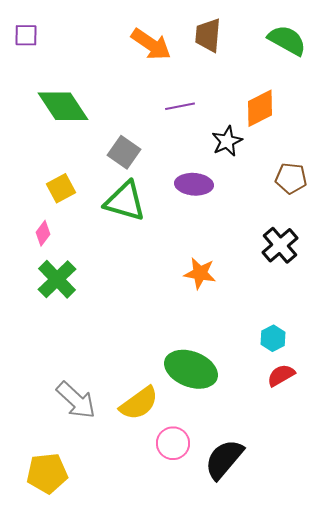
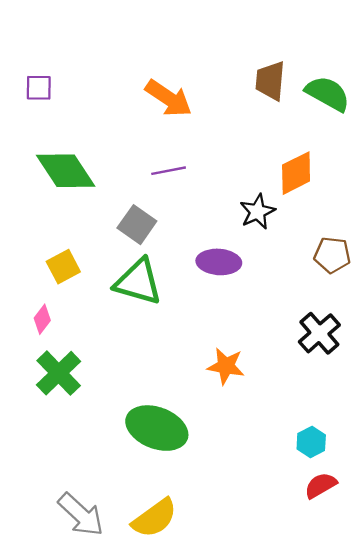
purple square: (26, 35) -> (39, 88), moved
brown trapezoid: (208, 35) -> (270, 81), moved
purple line: (180, 106) -> (169, 171), moved
green ellipse: (191, 369) -> (157, 428), moved

